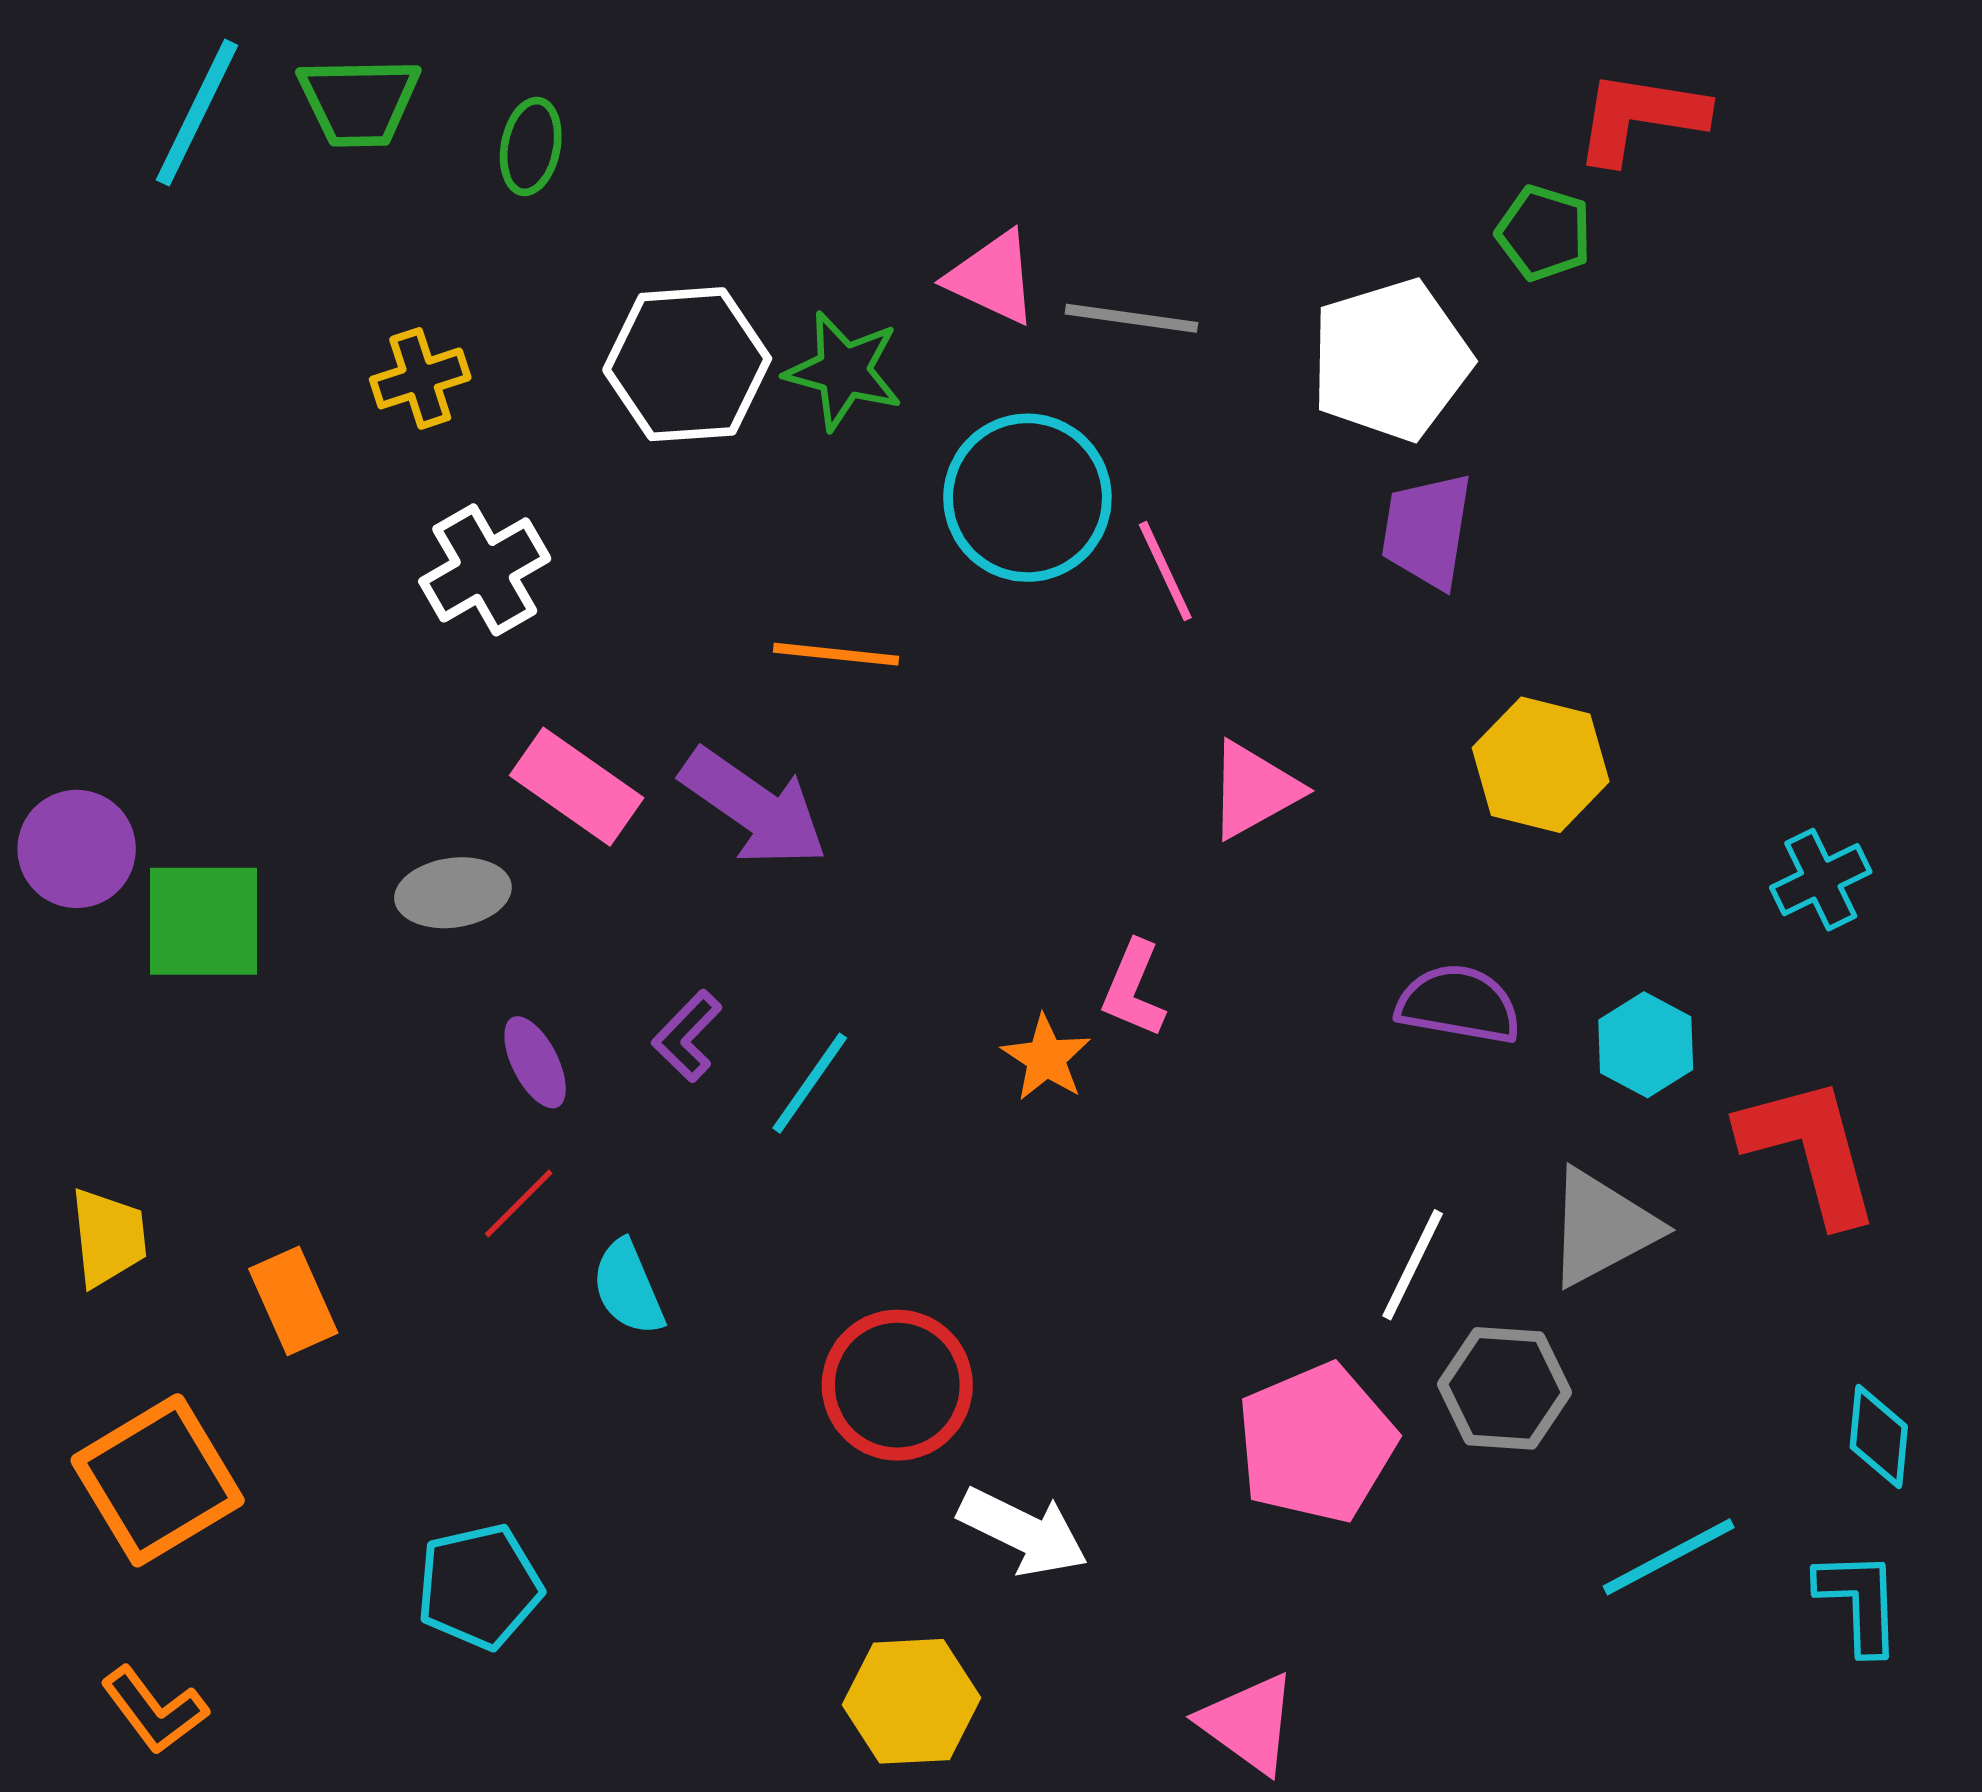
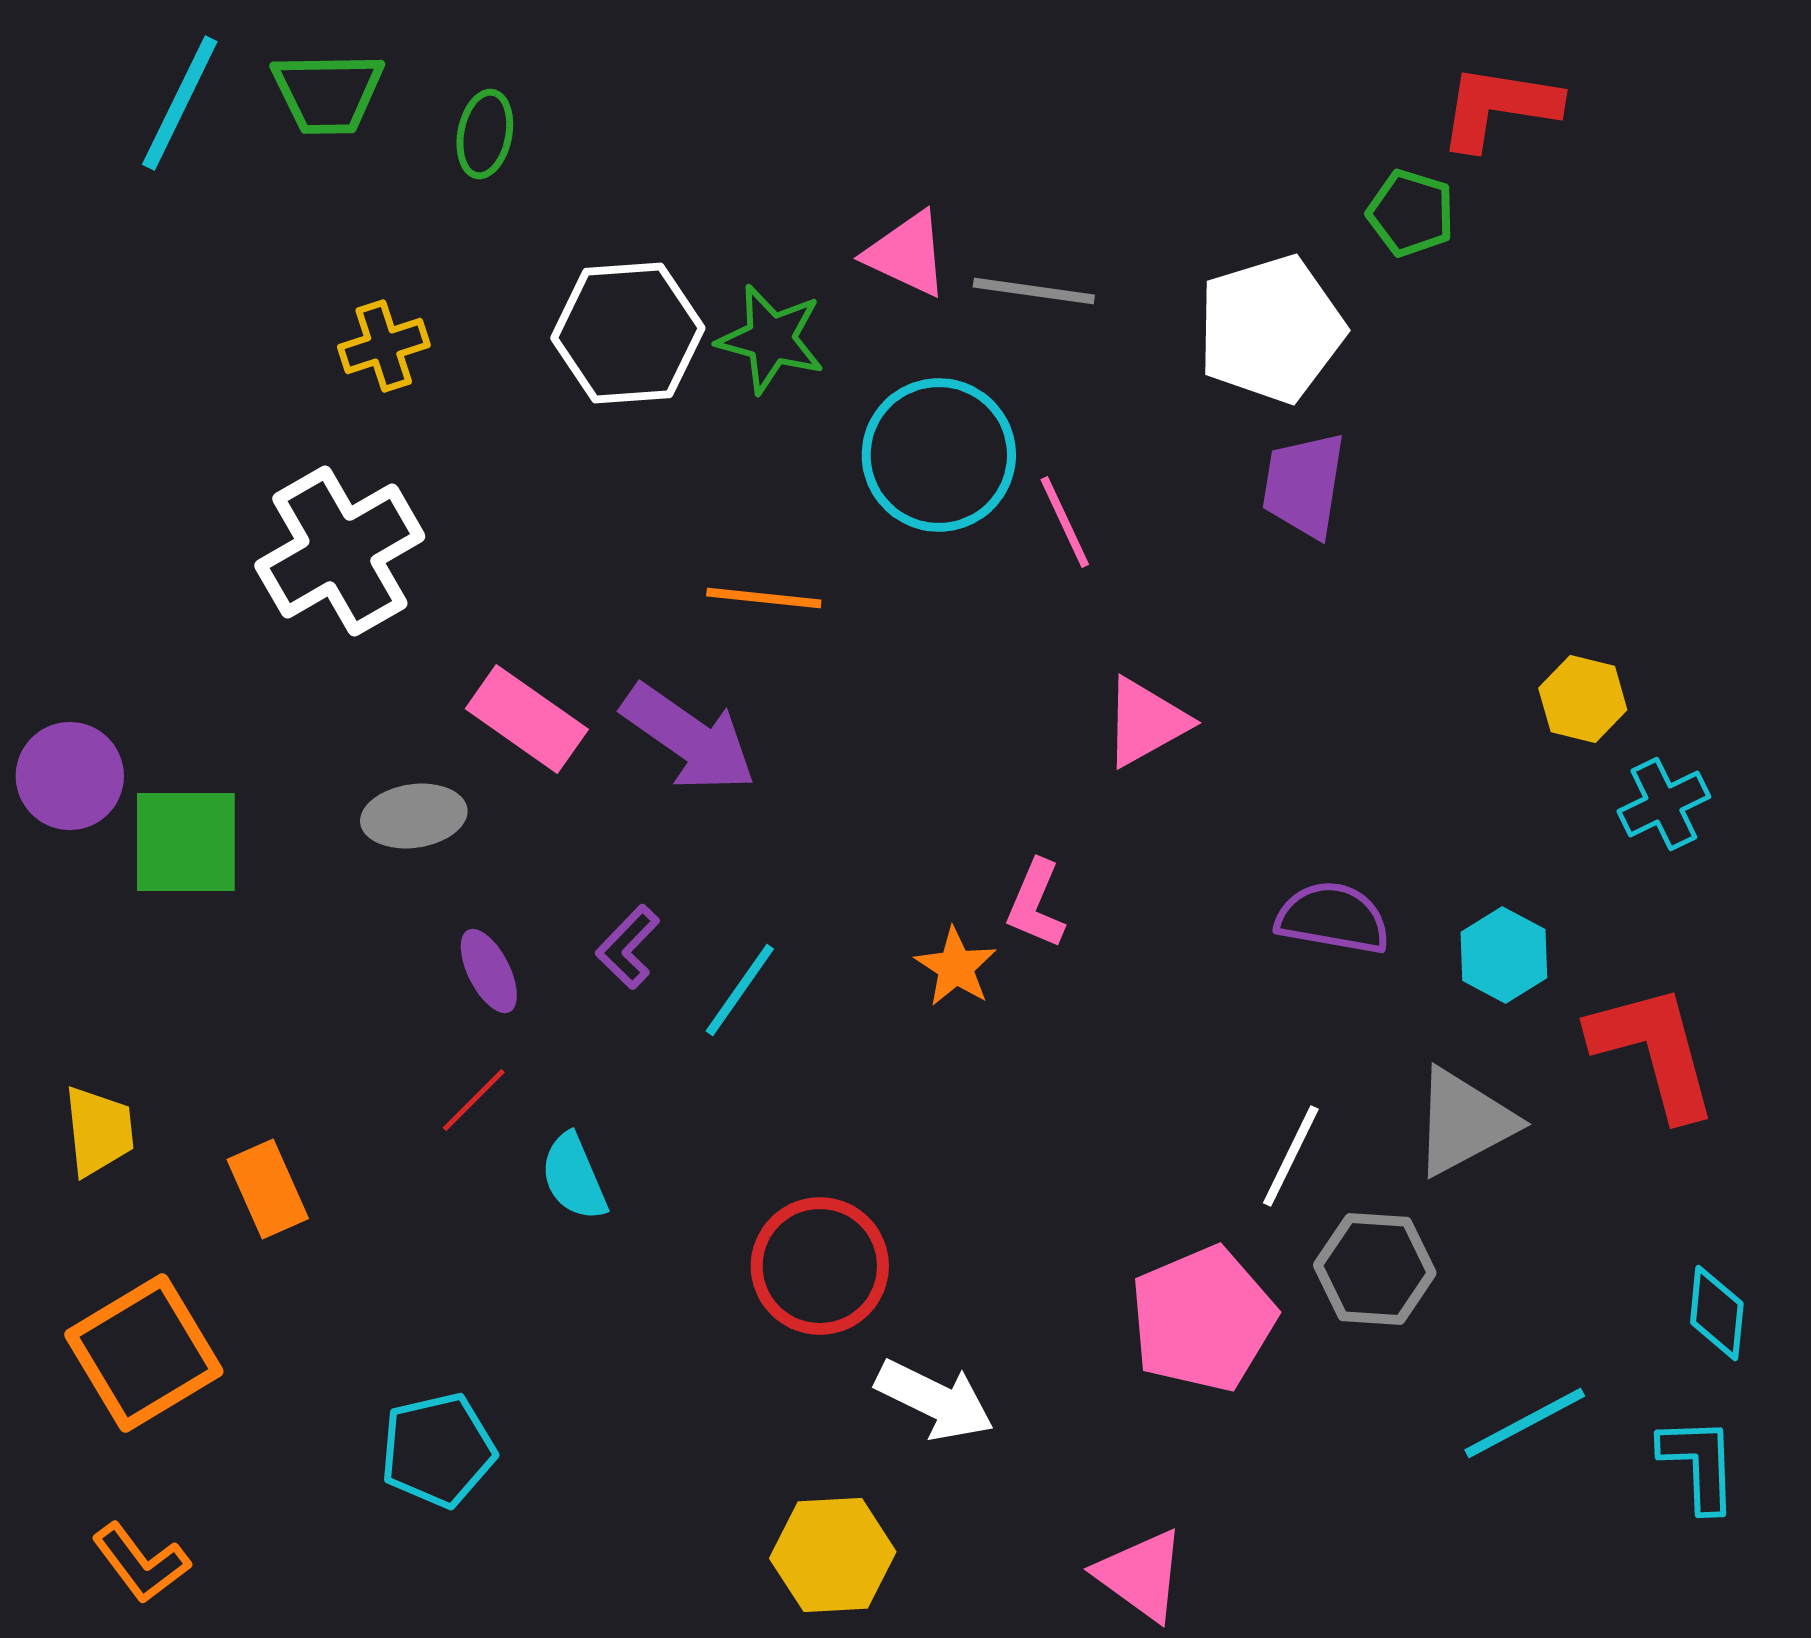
white cross: (485, 570) -> (340, 551), moved, size x1.4
yellow hexagon: (1541, 765) -> (1583, 699), moved, size x0.7

